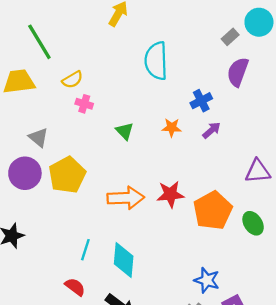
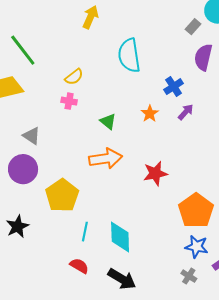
yellow semicircle: (72, 80) -> (74, 77), moved
orange star: (172, 128) -> (150, 114), turned -30
yellow pentagon: (67, 175) -> (62, 195), moved
orange arrow: (126, 198) -> (106, 159), moved
orange pentagon: (213, 211) -> (196, 211), moved

